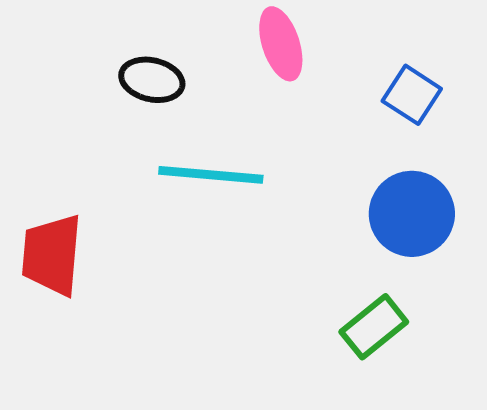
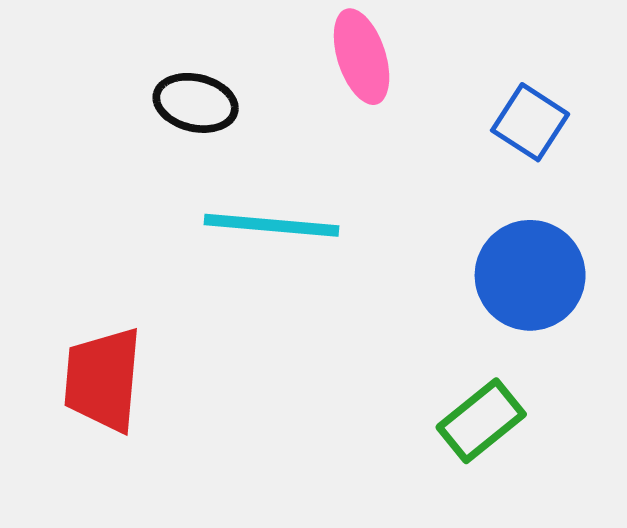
red trapezoid: (52, 255) -> (103, 380), moved

